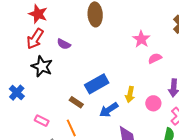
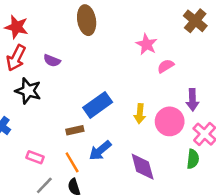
brown rectangle: (76, 102) -> (75, 130), turned -40
pink circle: (153, 103) -> (170, 121), size x1.5
blue arrow: (109, 110) -> (100, 151), moved

